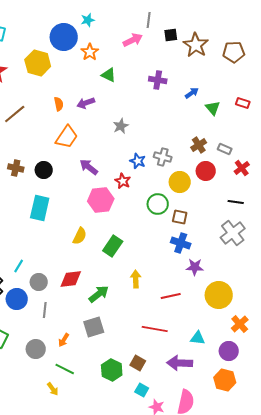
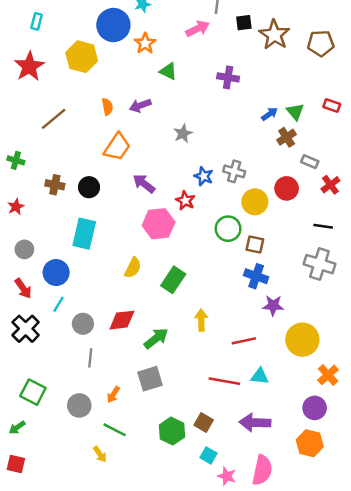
blue arrow: (192, 93) -> (269, 114), moved
brown cross: (199, 145) -> (287, 137), moved
gray cross: (233, 233) -> (319, 264), turned -35
blue circle: (17, 299) -> (56, 273), moved
cyan triangle: (198, 338) -> (260, 376), moved

